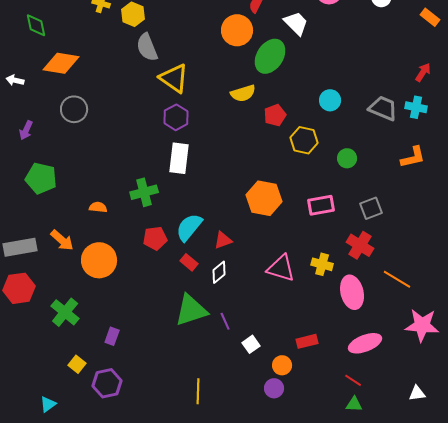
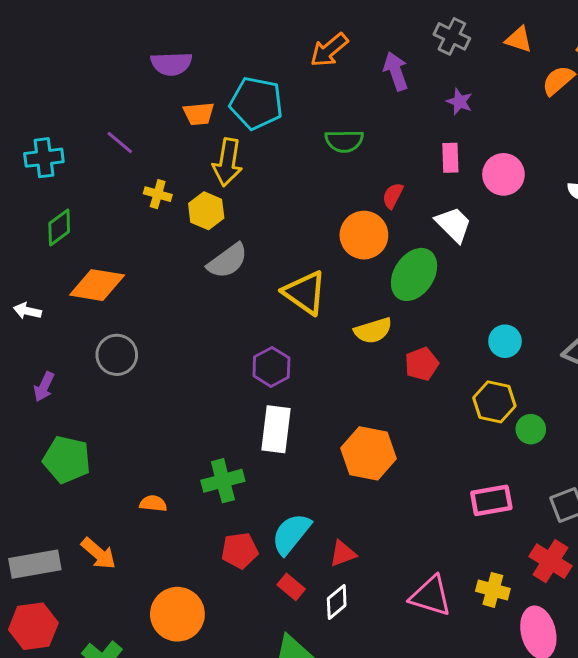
green diamond: (36, 25) -> (59, 227), turned 65
gray semicircle: (147, 47) -> (227, 261), turned -104
yellow triangle: (174, 78) -> (305, 293), moved
yellow hexagon: (304, 140) -> (494, 402), moved
orange hexagon: (264, 198) -> (369, 453), moved
orange circle: (99, 260) -> (177, 614), moved

